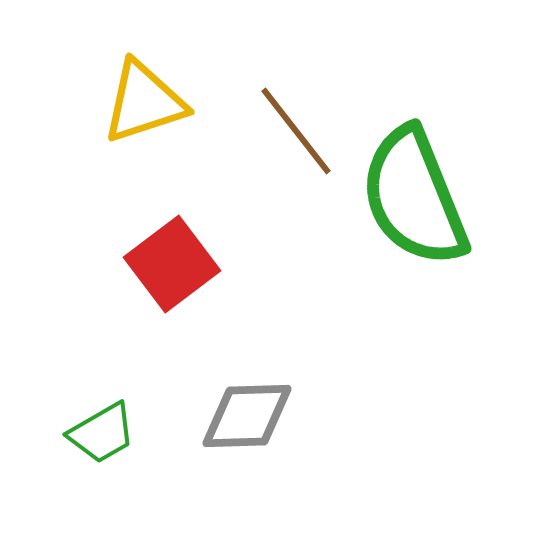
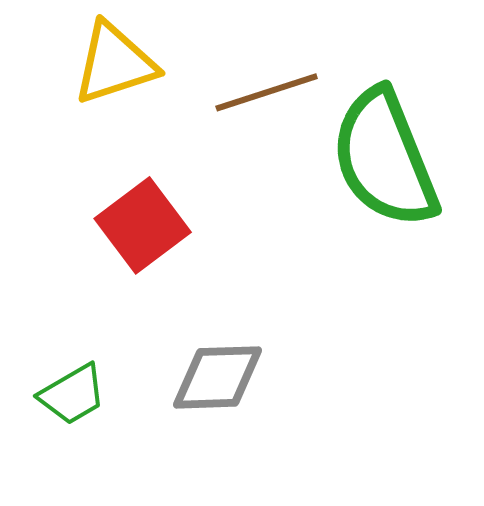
brown line: (296, 131) -> (267, 92), turned -70

